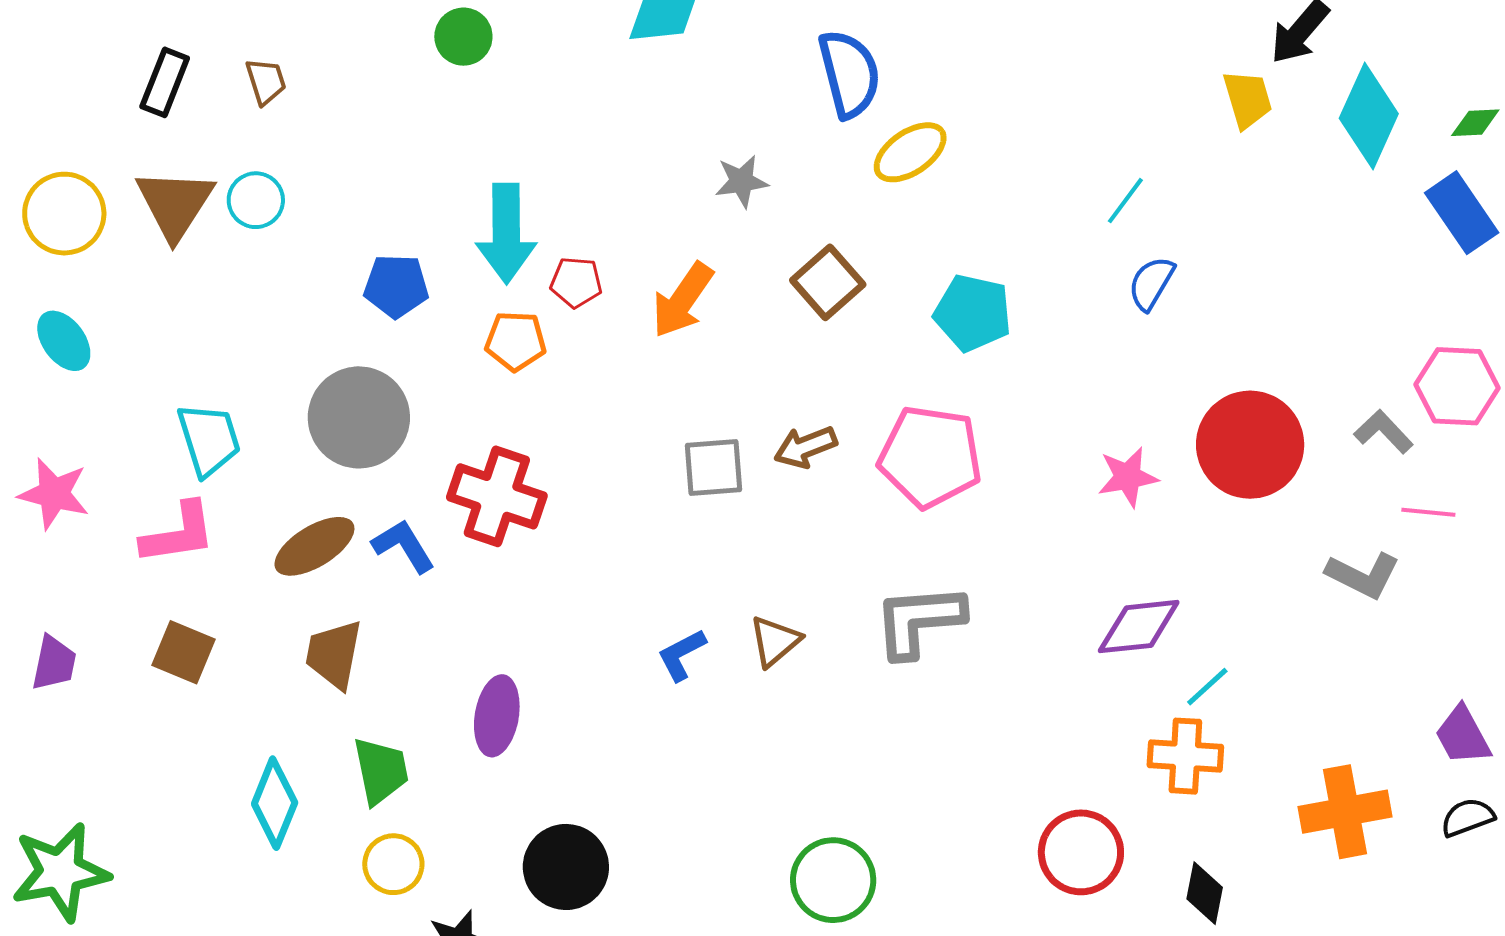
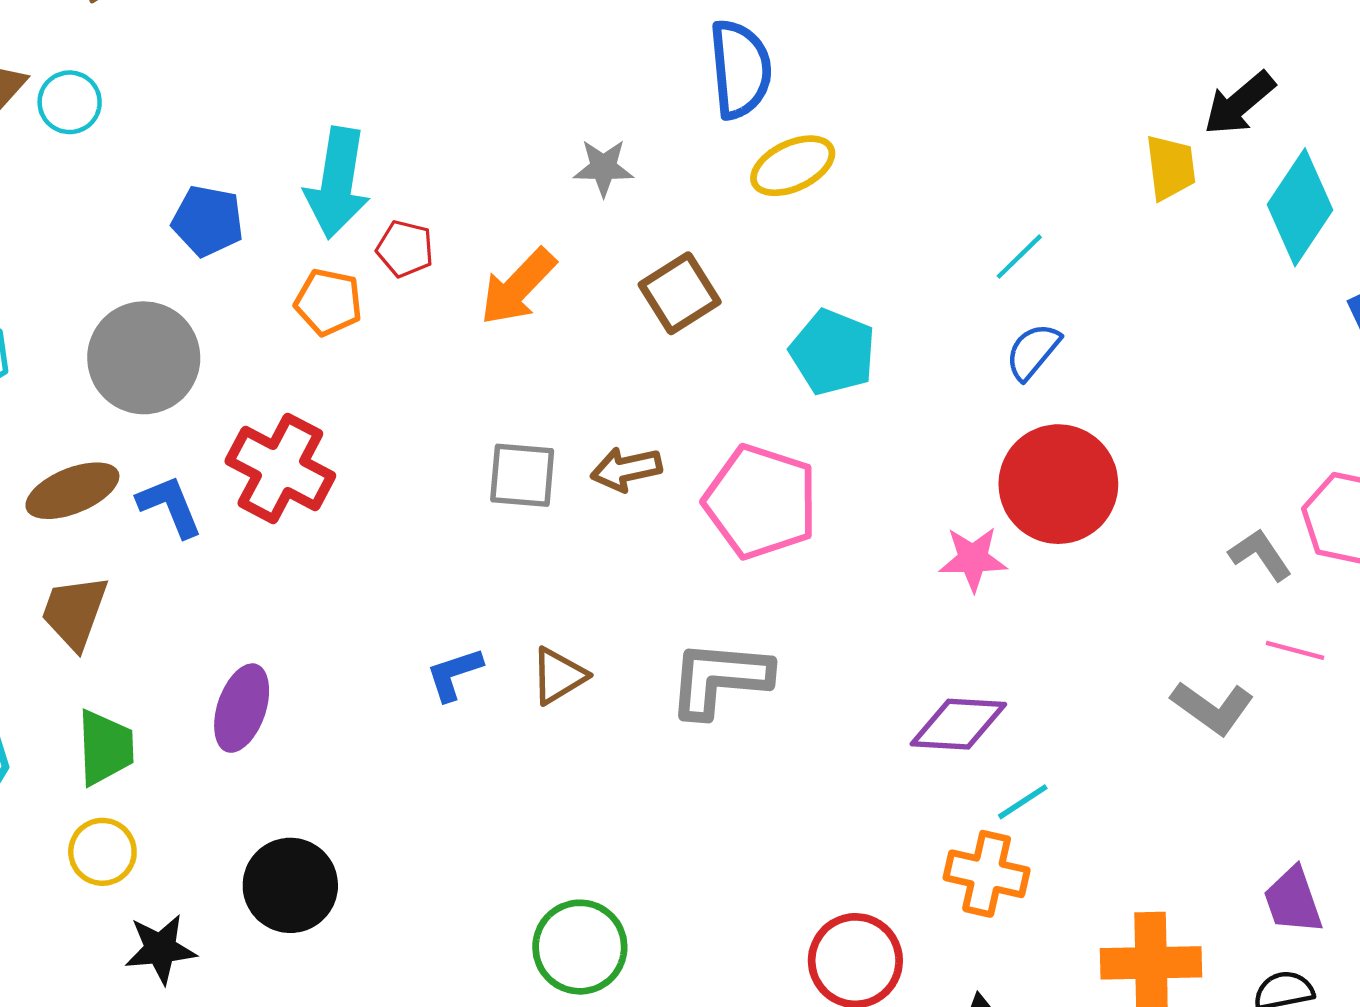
red circle: (1250, 445) -> (1058, 484), moved

